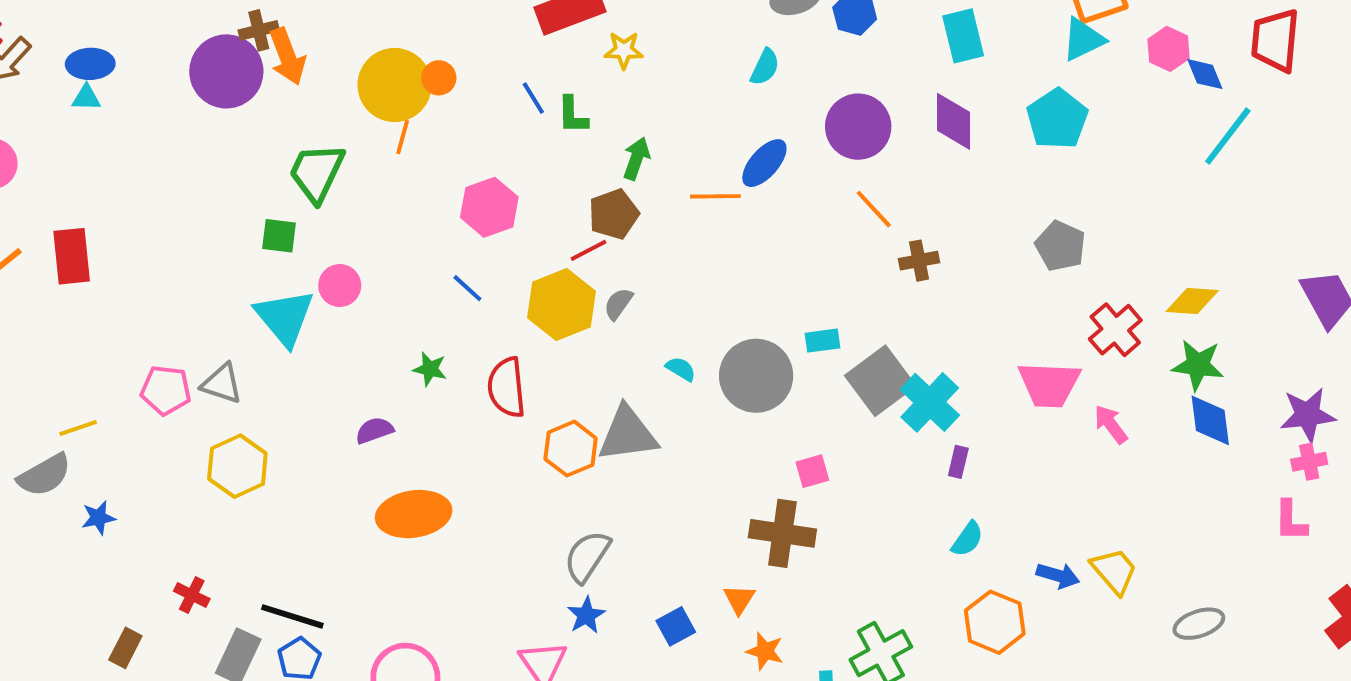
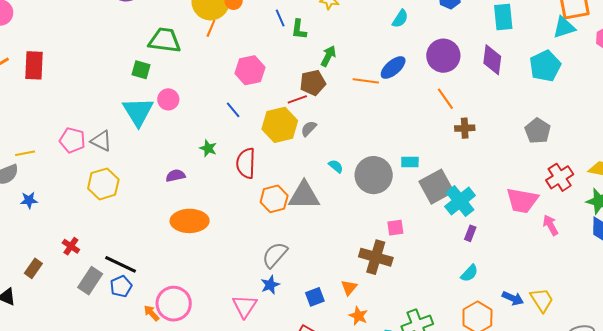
green trapezoid: (317, 173) -> (165, 40), turned 64

